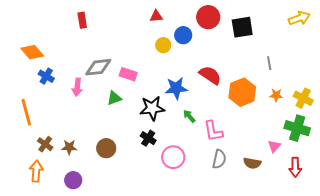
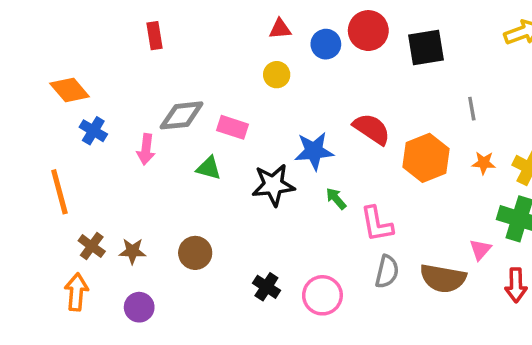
blue circle: (183, 35) -> (326, 44), moved
yellow circle: (163, 45) -> (277, 75), moved
green triangle: (114, 98) -> (209, 168), turned 35
black cross: (148, 138) -> (266, 287), moved
pink circle: (173, 157) -> (322, 295), moved
brown semicircle: (252, 163) -> (443, 278), size x1.5

